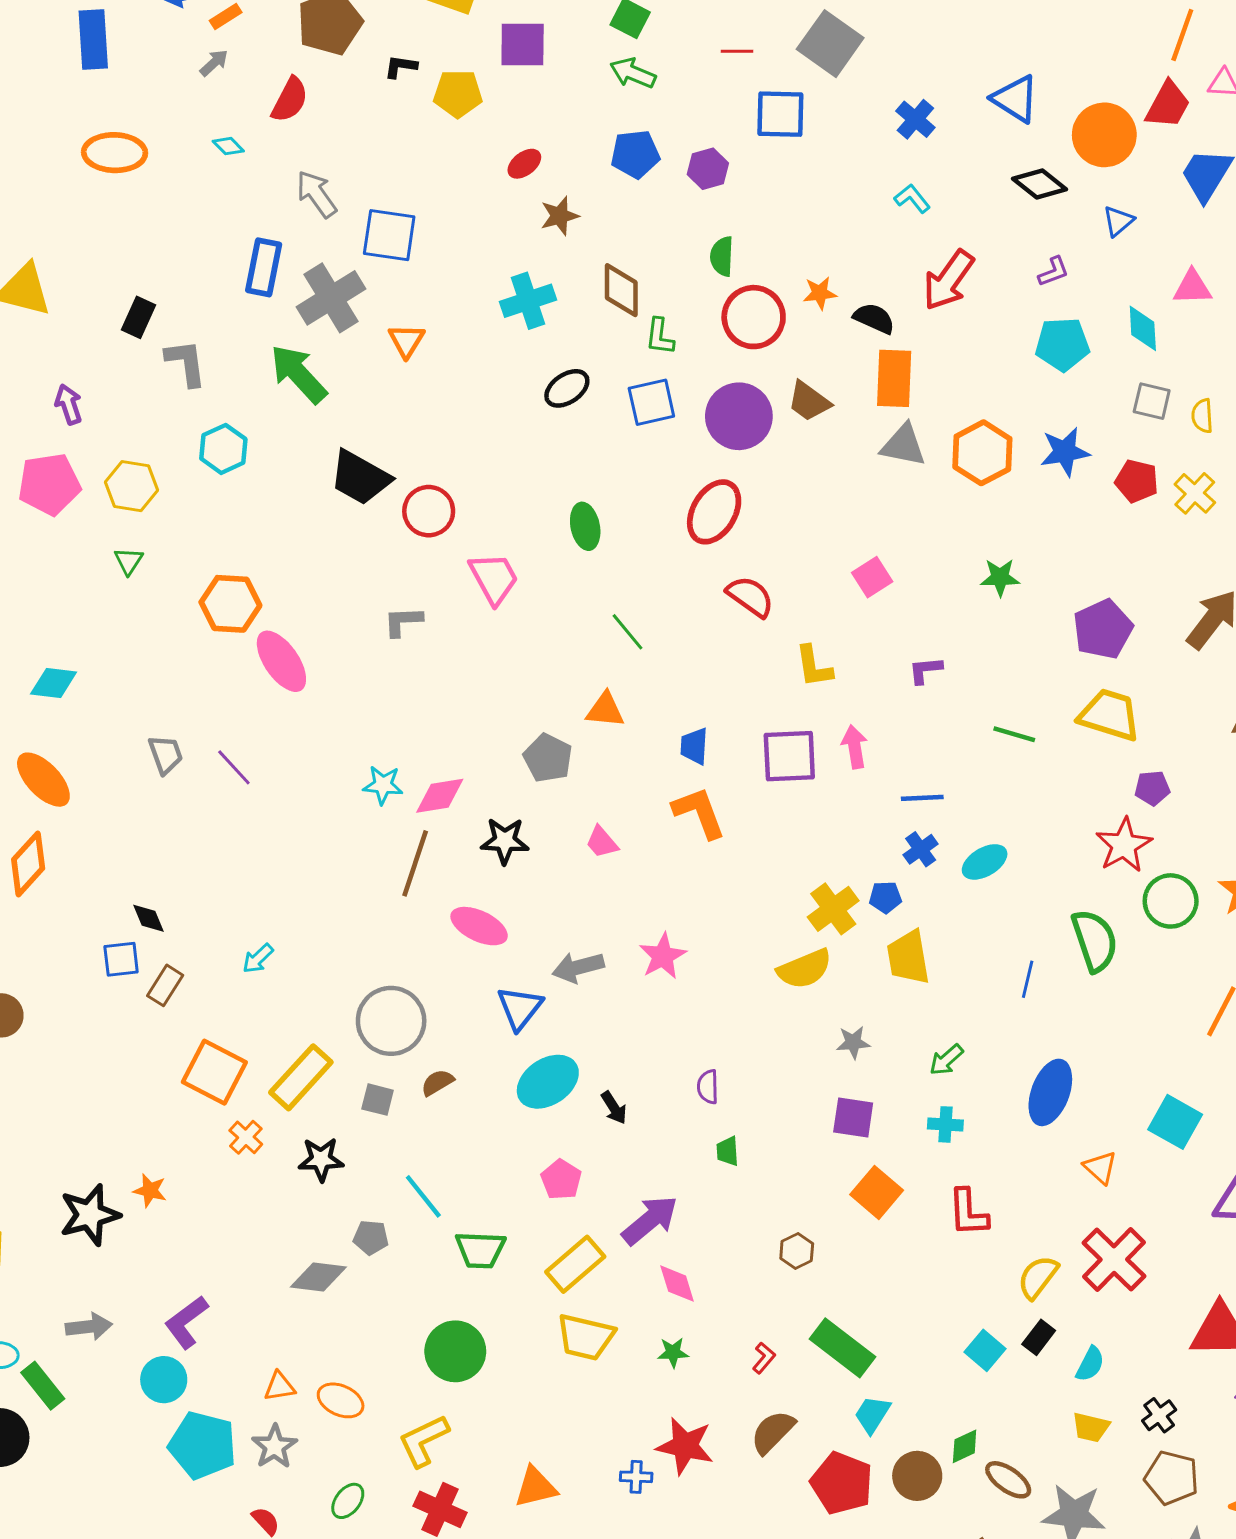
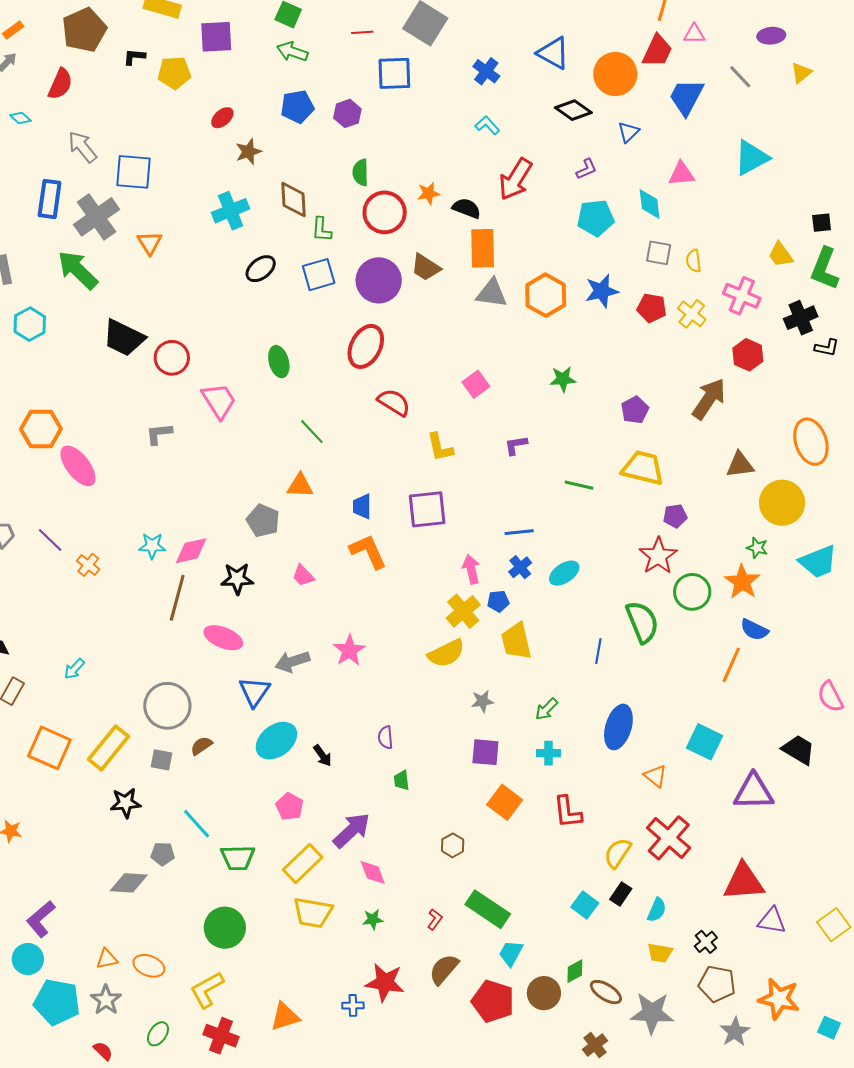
purple pentagon: (1103, 629) -> (635, 410), size x0.7
pink arrow: (855, 747) -> (471, 569), moved
orange cross: (246, 1137) -> (88, 565), moved

